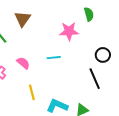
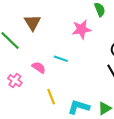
cyan line: (54, 58) -> (61, 59), moved, turned 32

